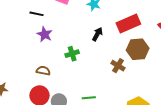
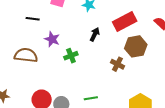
purple star: (45, 34) -> (52, 39), moved
brown semicircle: (43, 71) -> (26, 55), moved, size x1.6

